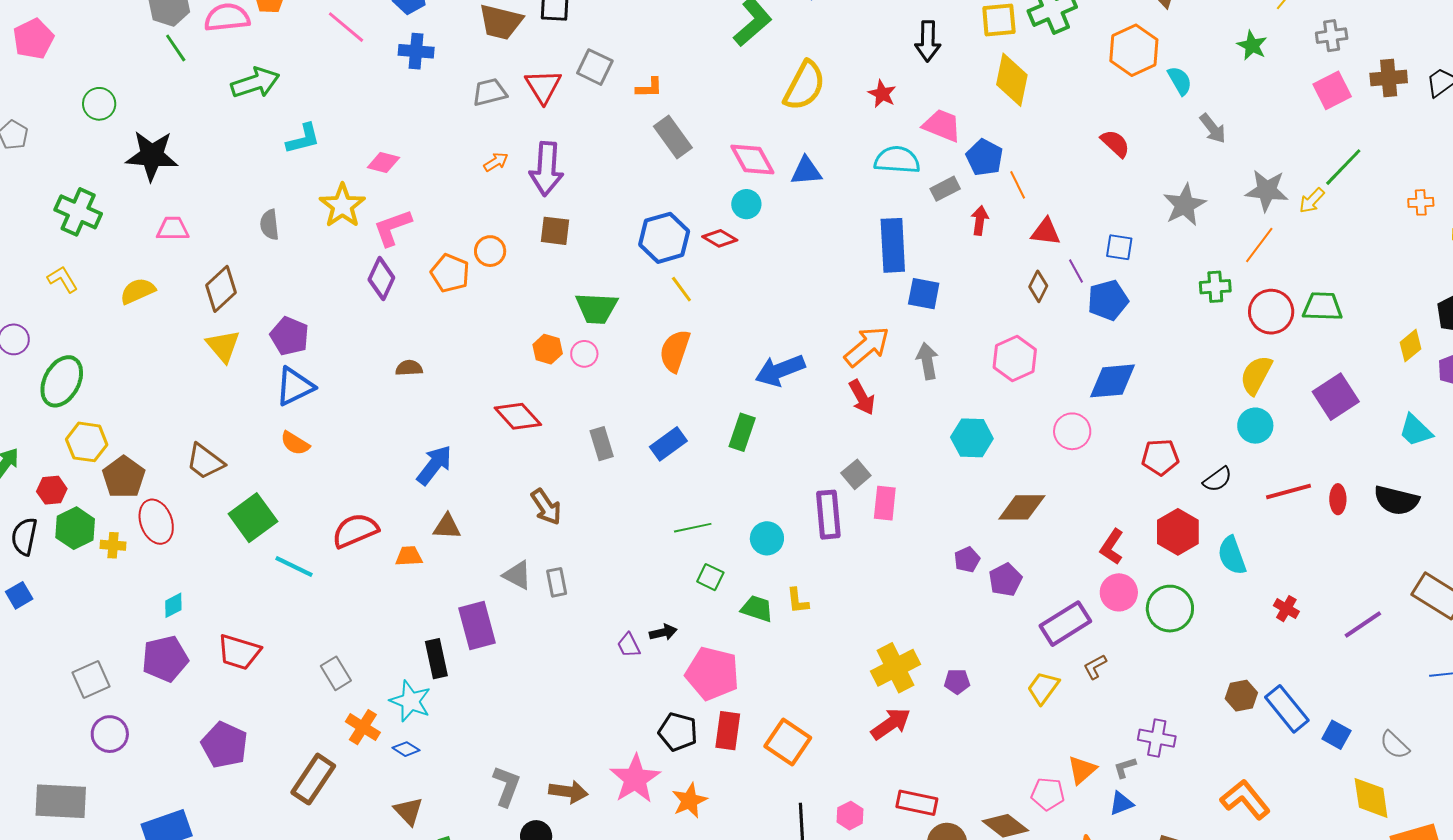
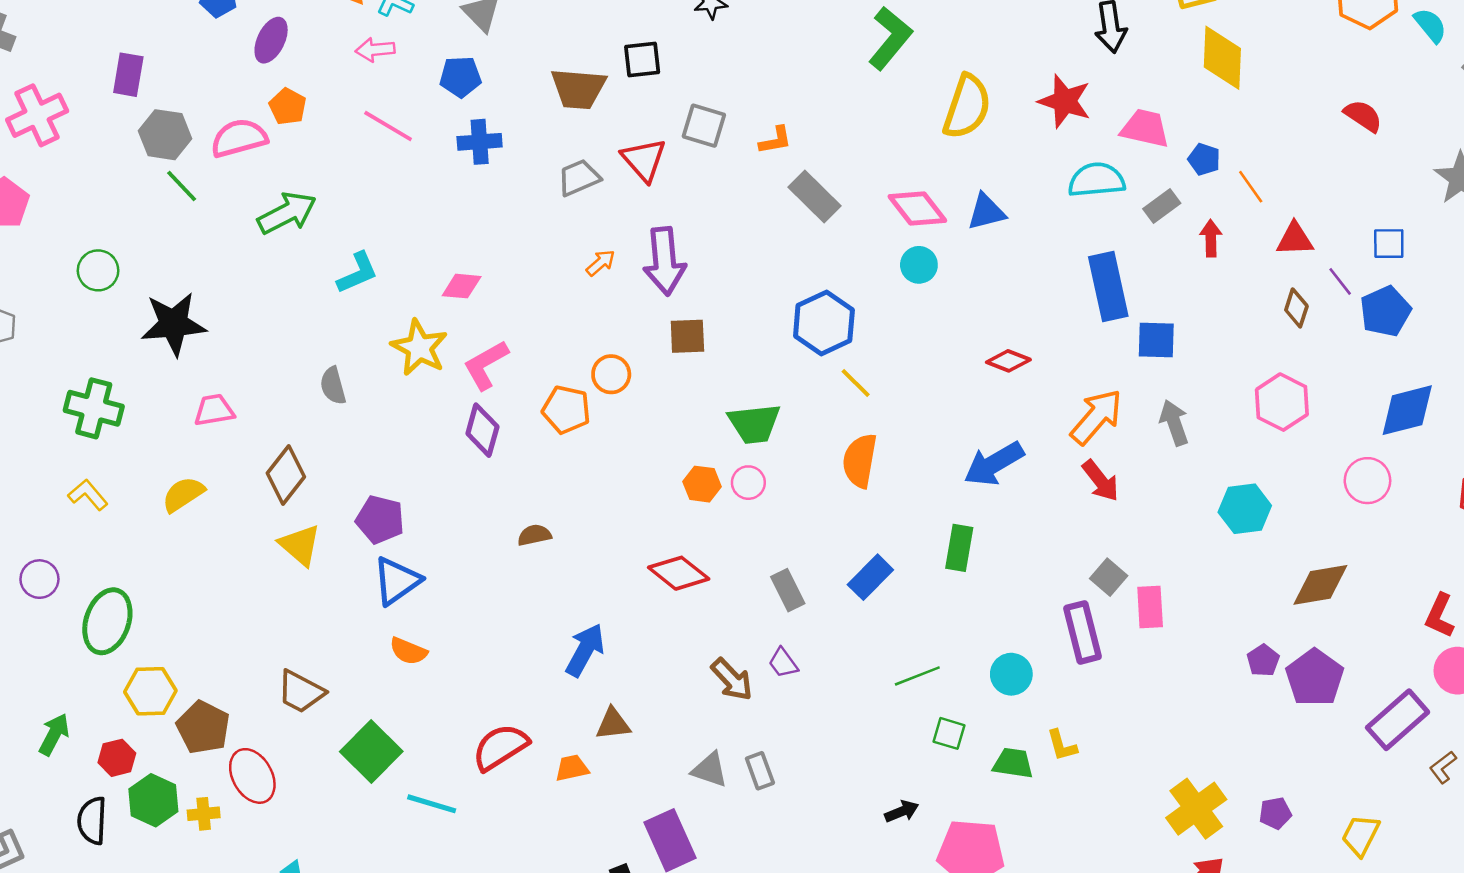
red star: (882, 94) -> (1065, 101), size x1.5
blue pentagon: (985, 157) -> (1204, 159), size x0.7
red diamond: (720, 238) -> (1008, 361), moved
purple pentagon: (1005, 580) -> (1315, 678), size x1.4
purple trapezoid: (629, 645) -> (783, 663), moved
yellow trapezoid: (1043, 688) -> (1361, 835), moved

